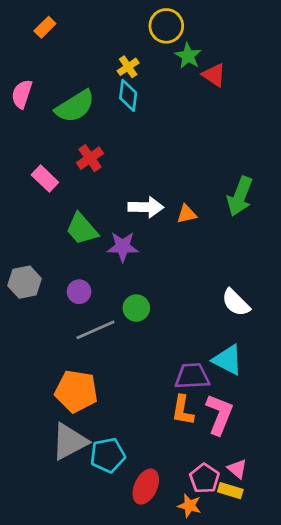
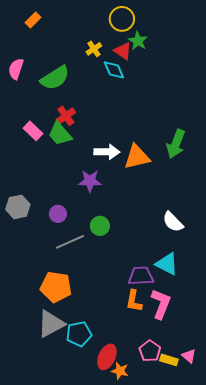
red triangle: (214, 75) -> (123, 51), moved
cyan diamond: (128, 95) -> (114, 70), moved, turned -30
orange triangle: (187, 214) -> (137, 157), size x1.8
green trapezoid: (82, 229) -> (60, 134), moved
pink triangle: (237, 469) -> (189, 356), moved
orange star: (189, 506) -> (120, 371), moved

